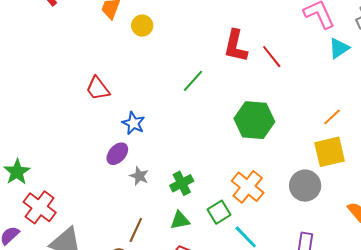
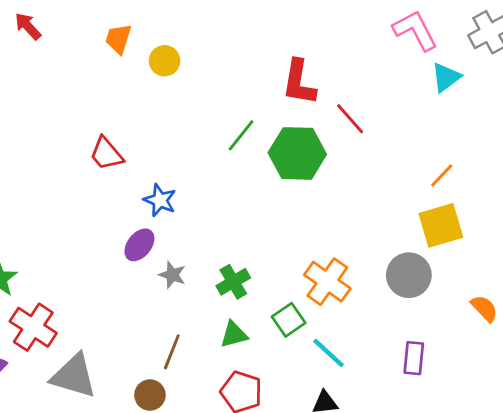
red line: (272, 57) -> (350, 119), moved
green hexagon: (254, 120) -> (297, 153), moved

